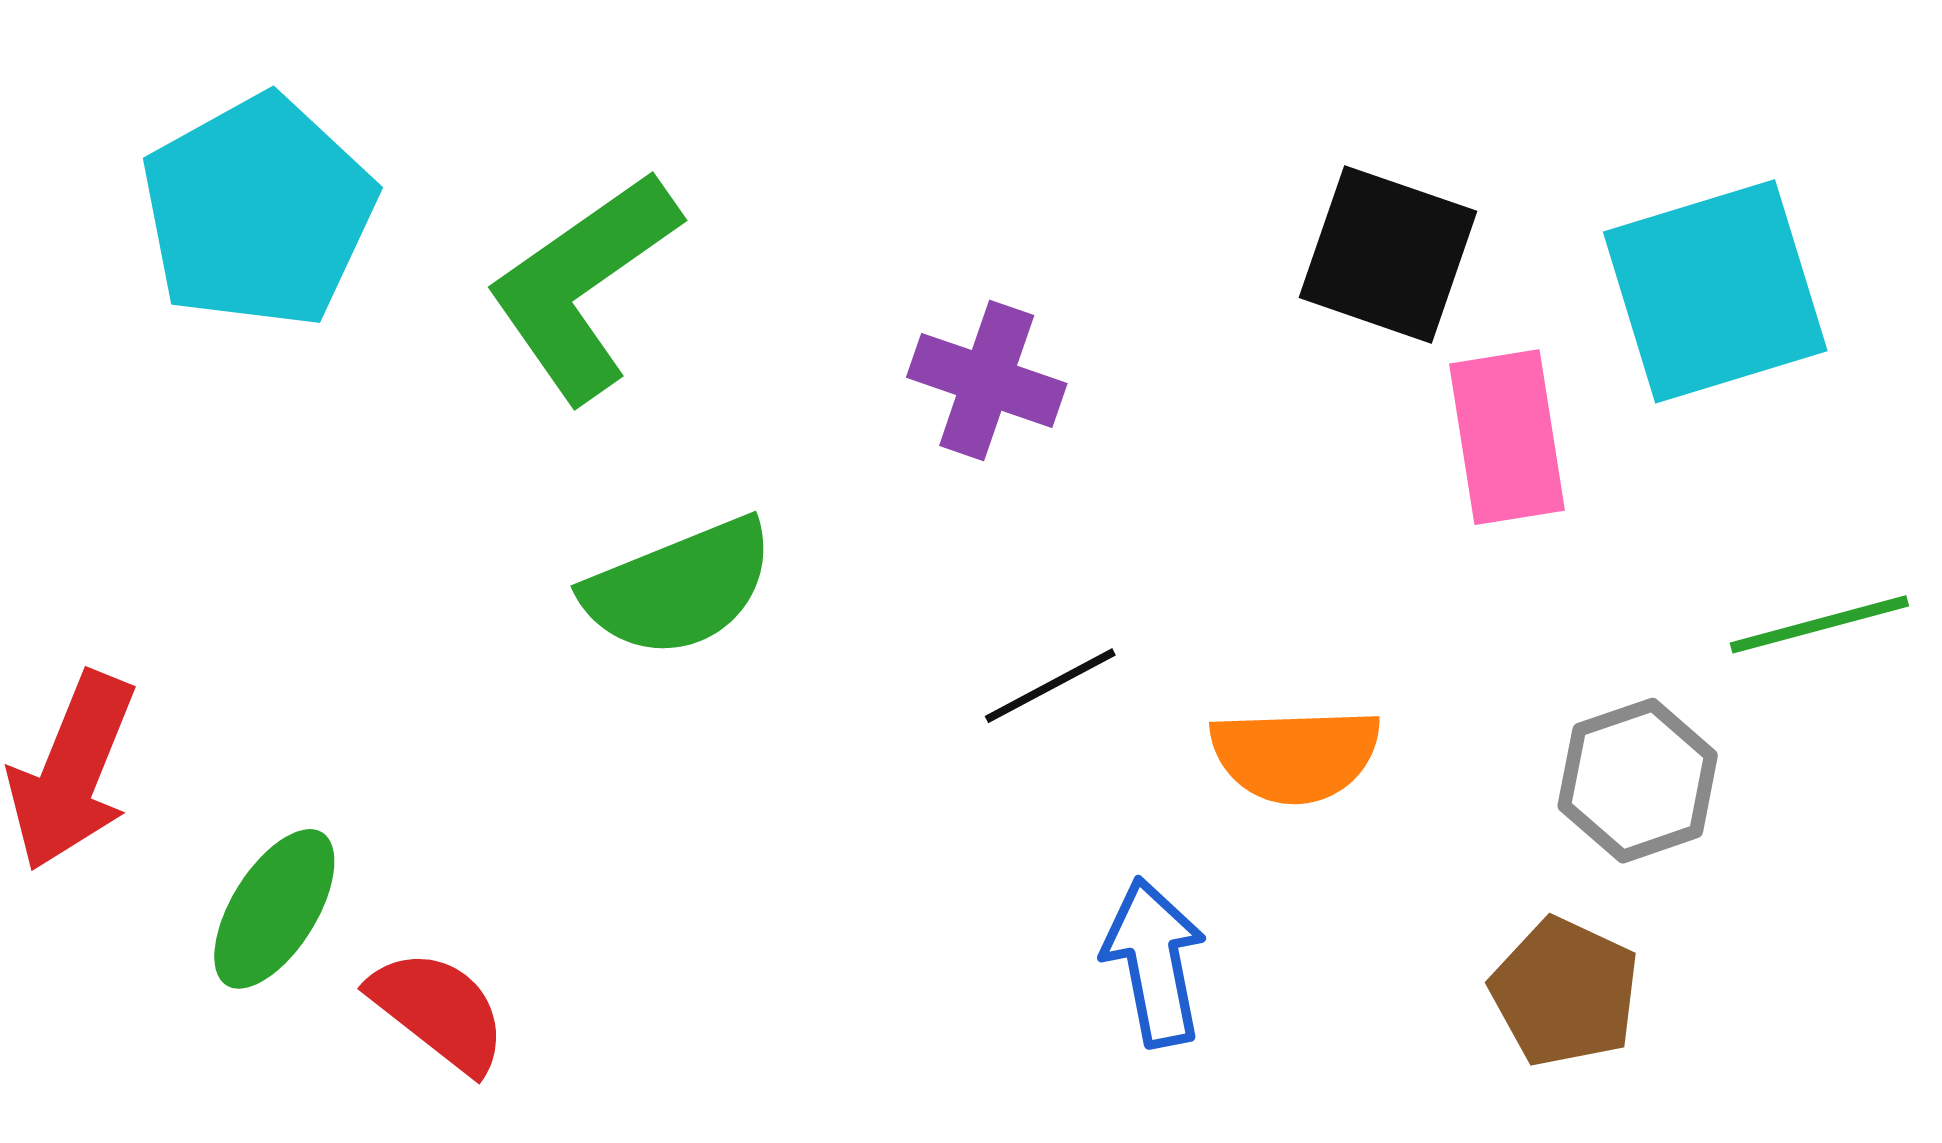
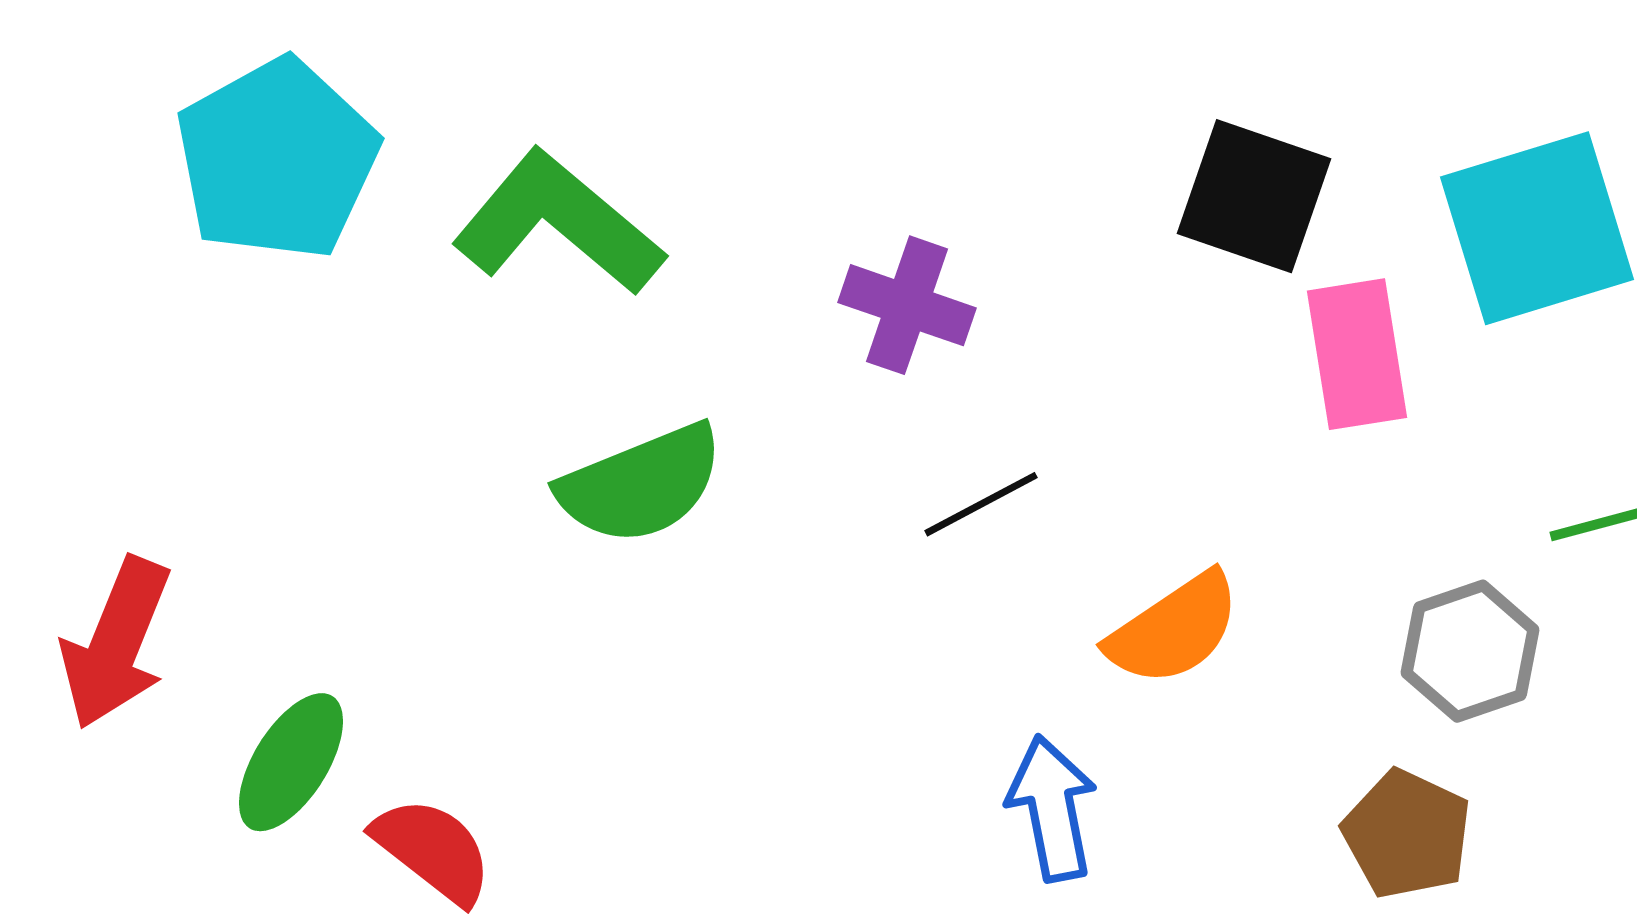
green L-shape: (583, 286) -> (558, 223), turned 75
black line: (1050, 686) -> (981, 504), moved
orange semicircle: (1295, 755) -> (1174, 629), turned -32

